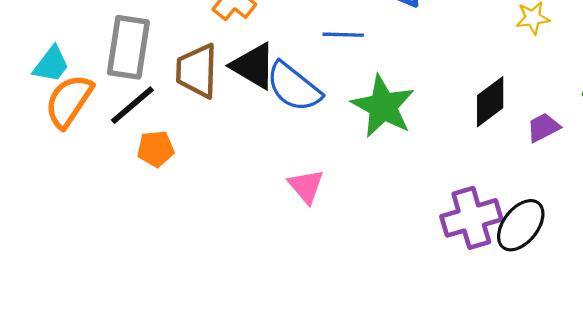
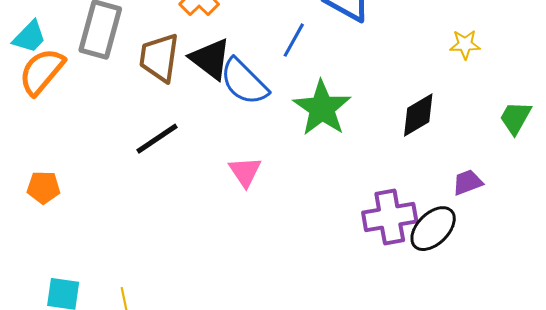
blue line: (343, 35) -> (294, 40), turned -69
black line: (132, 105) -> (157, 139), moved
purple trapezoid: (543, 128) -> (468, 182), moved
orange pentagon: (156, 149) -> (43, 187), moved

